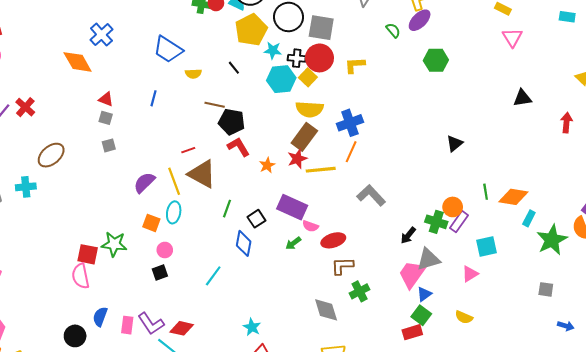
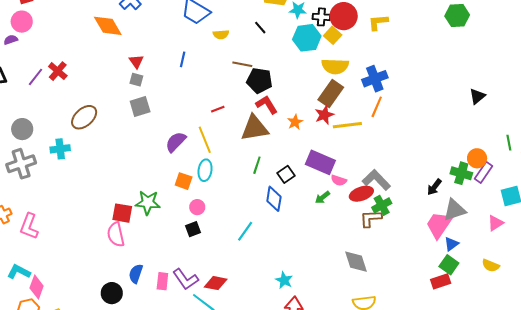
red triangle: (106, 99) -> (136, 61), turned 35
gray square: (109, 145) -> (140, 106), size x1.5
brown triangle: (202, 174) -> (255, 128), moved, turned -36
gray L-shape: (371, 195) -> (376, 180), moved
green cross: (360, 291) -> (382, 205), moved

